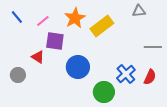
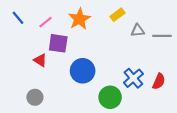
gray triangle: (139, 11) -> (138, 31), moved
yellow rectangle: (102, 26) -> (118, 15), moved, size x0.6
gray line: (153, 47) -> (162, 36), moved
gray circle: (18, 75) -> (35, 97), moved

